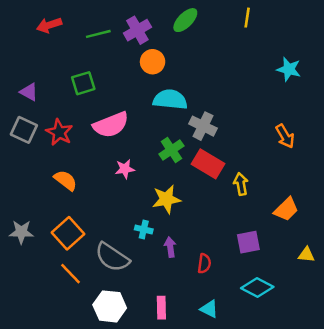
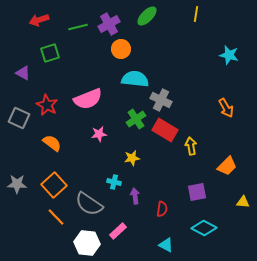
green square: (83, 83) -> (50, 53), moved
gray square: (24, 130) -> (19, 118), moved
yellow star: (166, 199) -> (132, 158), size x0.7
pink rectangle: (161, 308) -> (118, 231), moved, turned 48

